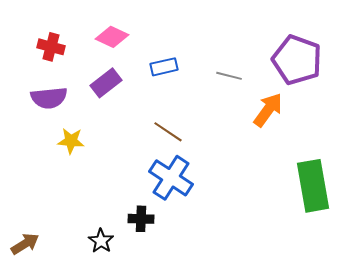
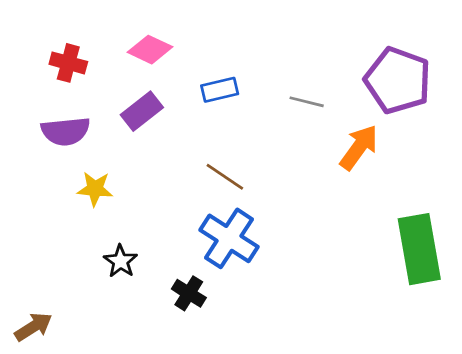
black cross: (141, 219) -> (189, 293), turned 30
black star: (101, 241) -> (121, 261), moved

